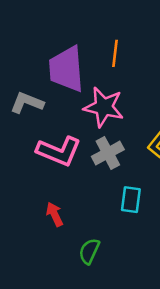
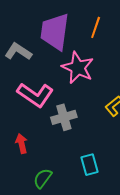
gray cross: (108, 153) -> (64, 117), moved
cyan rectangle: (131, 200) -> (90, 165), moved, turned -35

